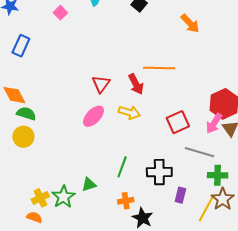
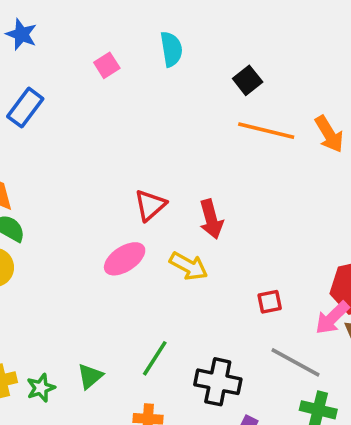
orange line: (159, 68) -> (266, 131), moved
red square: (178, 122) -> (270, 302), size x0.6
green triangle: (89, 185) -> (90, 376), turned -35
green star: (63, 197) -> (41, 388), size x0.7

